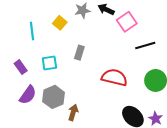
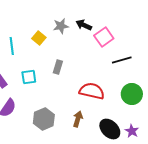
gray hexagon: (54, 97) -> (44, 119), moved
brown arrow: (73, 112) -> (78, 119), moved

